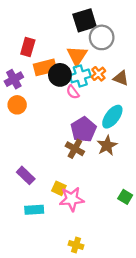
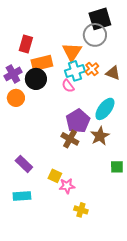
black square: (85, 20) -> (100, 19), moved
black circle: (60, 75) -> (36, 79), moved
green square: (125, 197) -> (117, 167), moved, turned -32
pink star: (72, 199) -> (67, 186), size x0.7
cyan rectangle: (34, 210) -> (22, 196), moved
yellow cross: (76, 245) -> (81, 210), moved

